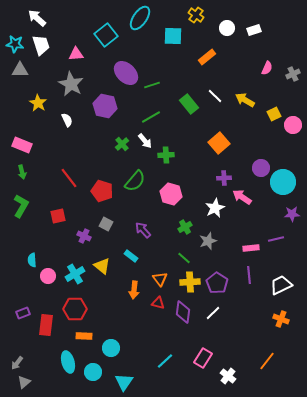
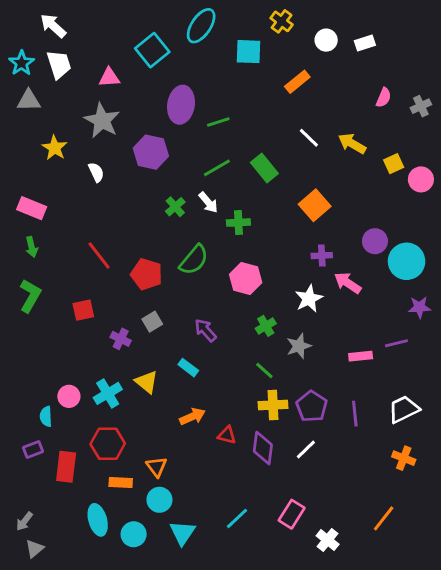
cyan star: (15, 44) -> (22, 63), turned 30
purple ellipse: (126, 73) -> (181, 105), turned 55
green rectangle: (189, 104) -> (264, 168), moved
gray square: (106, 224) -> (152, 322), turned 32
cyan semicircle: (32, 260) -> (46, 416), moved
purple line: (249, 275) -> (355, 414), moved
orange triangle: (160, 279) -> (157, 467), moved
orange arrow: (134, 290) -> (192, 416), turned -120
cyan triangle: (124, 382) -> (182, 533), moved

